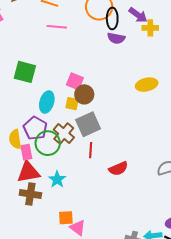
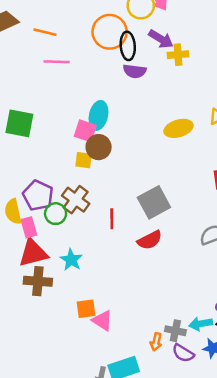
cyan ellipse: (47, 102) -> (98, 115), moved
gray square: (88, 124) -> (154, 202), moved
green circle: (48, 143) -> (56, 214), size x0.7

